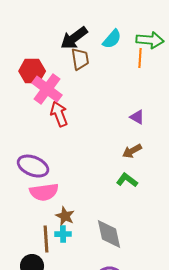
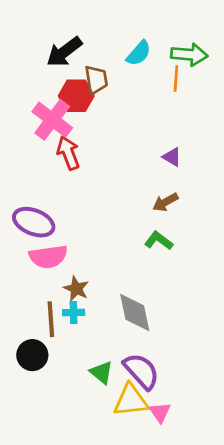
black arrow: (74, 38) -> (64, 52), moved
red hexagon: (32, 71) -> (76, 96), moved

